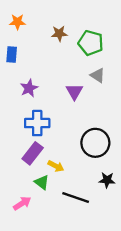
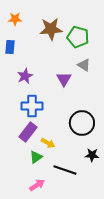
brown star: (59, 34) -> (51, 29), size x1.6
green triangle: (42, 182) -> (36, 157), turned 48
pink arrow: (22, 203) -> (37, 185), moved

